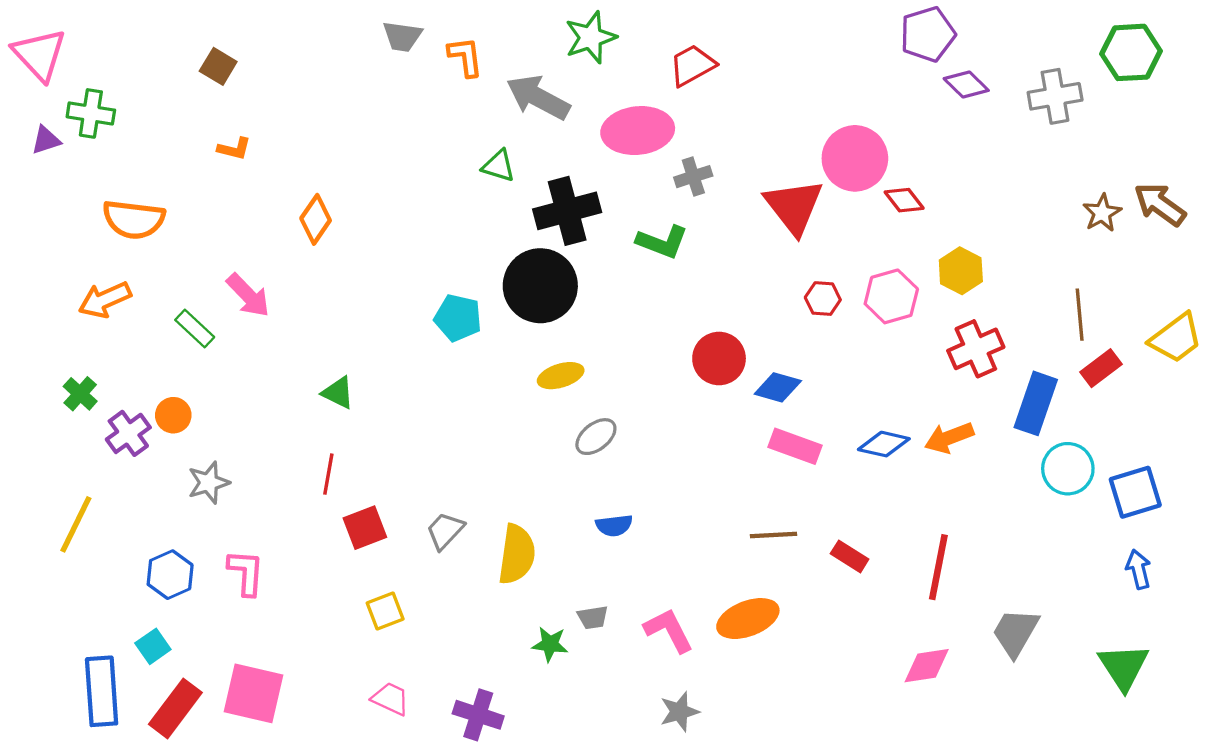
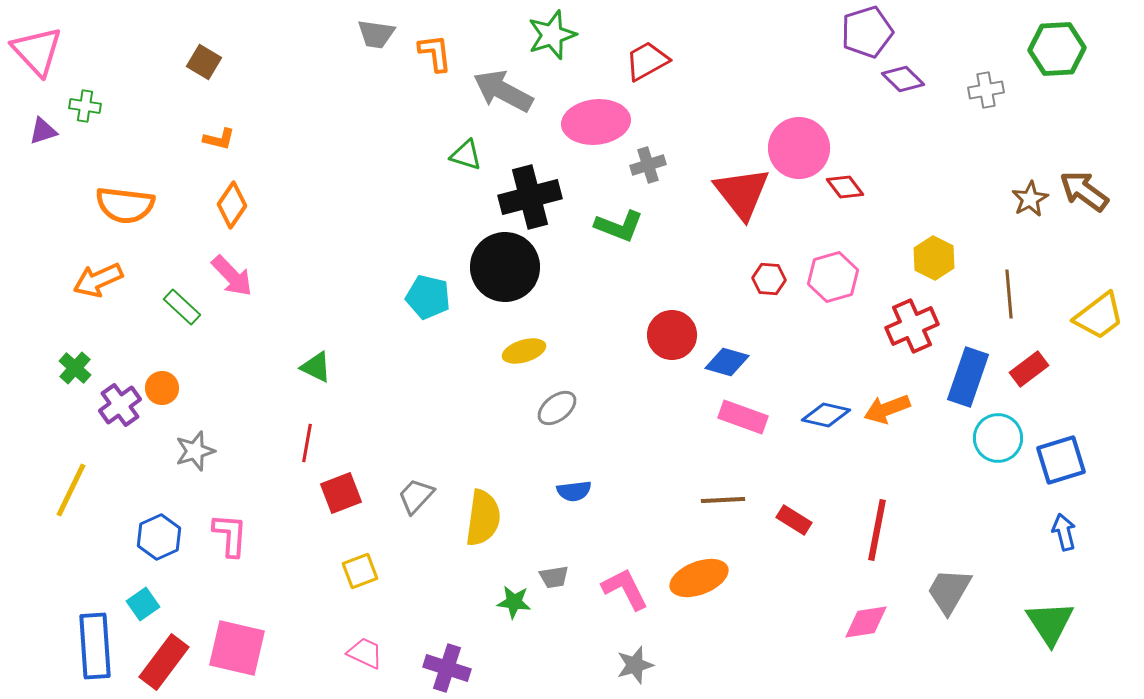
gray cross: (1055, 96) -> (986, 90), size x0.7
green cross: (91, 113) -> (85, 106), size x0.7
orange diamond: (316, 219) -> (232, 205), moved
yellow hexagon: (961, 271) -> (934, 258), moved
red rectangle: (1101, 368) -> (1029, 369), moved

